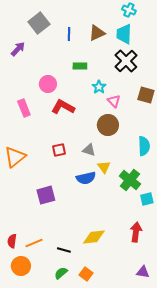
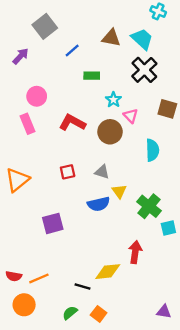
cyan cross: (129, 10) -> (158, 11), moved
brown triangle: (97, 33) -> (111, 38), turned 36
blue line: (69, 34) -> (72, 50), moved, turned 48
cyan trapezoid: (124, 34) -> (142, 39), turned 130
pink circle: (48, 84) -> (37, 96), moved
brown circle: (108, 125) -> (110, 132), moved
cyan semicircle: (144, 146) -> (152, 150), moved
red arrow: (136, 232) -> (135, 252), moved
red semicircle: (12, 241) -> (14, 276), turned -88
black line: (64, 250) -> (82, 286), moved

